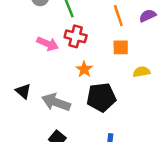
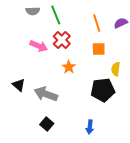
red cross: (76, 36) -> (62, 40), turned 30
yellow semicircle: (141, 72) -> (116, 69), turned -72
black pentagon: (101, 97) -> (103, 90), moved

